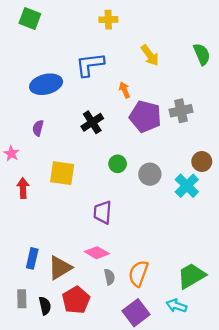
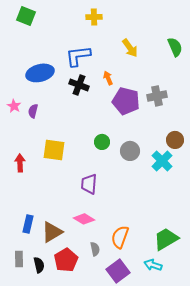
black cross: (92, 122) -> (79, 85), moved, turned -36
pink star: (11, 153) -> (14, 106), moved
gray semicircle: (110, 277) -> (95, 249), moved

